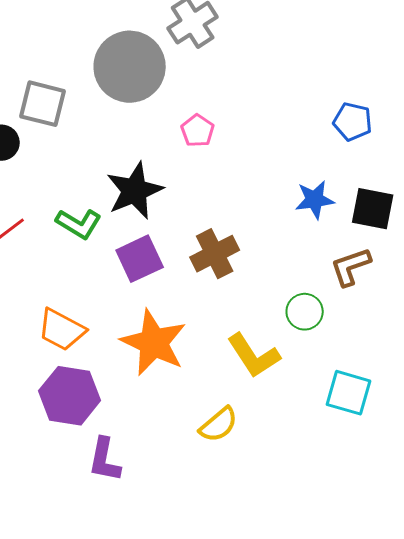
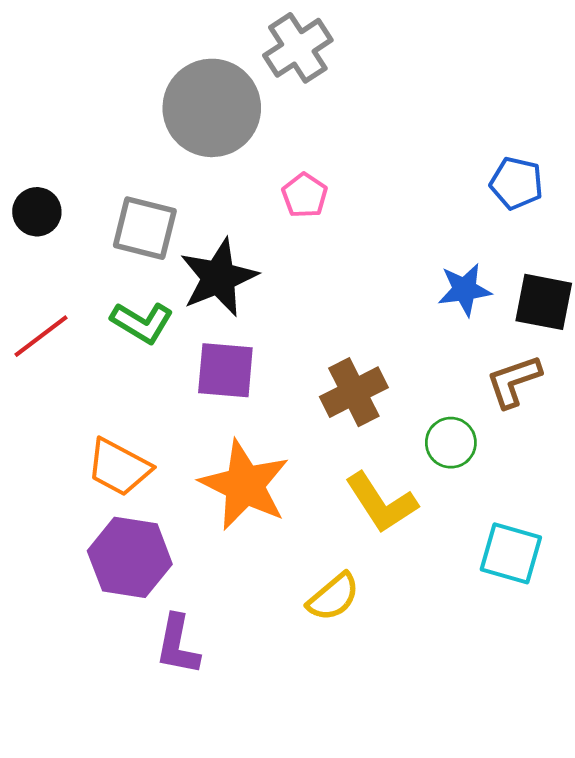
gray square: (43, 104) -> (145, 228), moved
brown cross: (215, 254) -> (354, 392), moved
purple square: (140, 259) -> (225, 370), turned 30

